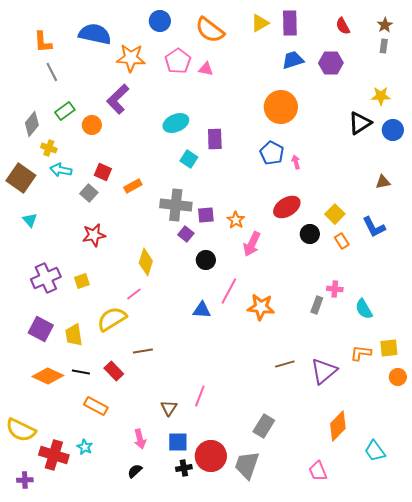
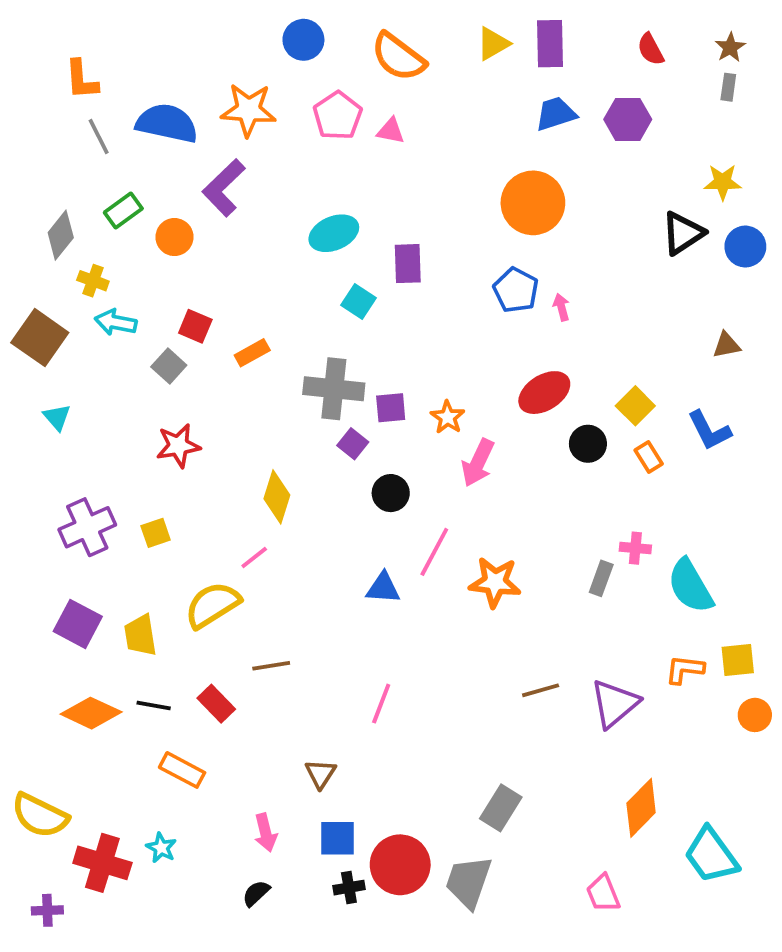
blue semicircle: (95, 34) -> (167, 123), moved
cyan semicircle: (364, 309) -> (690, 586), size x1.4
pink line: (200, 396) -> (381, 704), moved
cyan trapezoid: (375, 451) -> (711, 855), size x1.4

